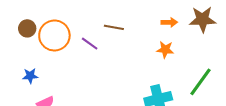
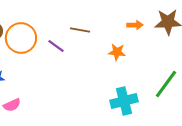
orange star: (165, 50) -> (117, 52), moved

